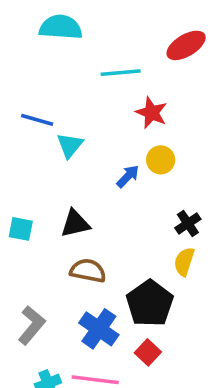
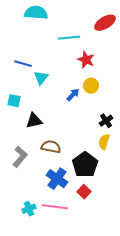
black triangle: (75, 223) -> (34, 121), moved
cyan square: (21, 229) -> (14, 101), moved
gray L-shape: (32, 325) -> (20, 157), moved

